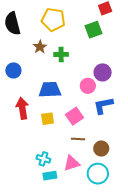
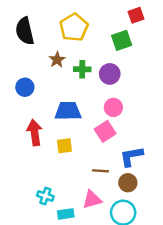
yellow pentagon: (53, 20) -> (74, 27), turned 30
purple circle: (103, 72) -> (110, 74), moved
blue L-shape: (103, 105) -> (131, 156), moved
pink square: (75, 116) -> (105, 131), moved
cyan cross: (43, 159) -> (45, 196), moved

